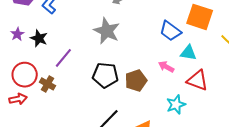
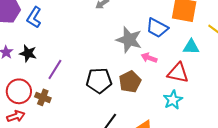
gray star: (107, 31) -> (129, 40), moved
cyan triangle: (188, 53) -> (191, 47), moved
pink arrow: (166, 67) -> (149, 58), moved
red triangle: (198, 80) -> (178, 73), moved

